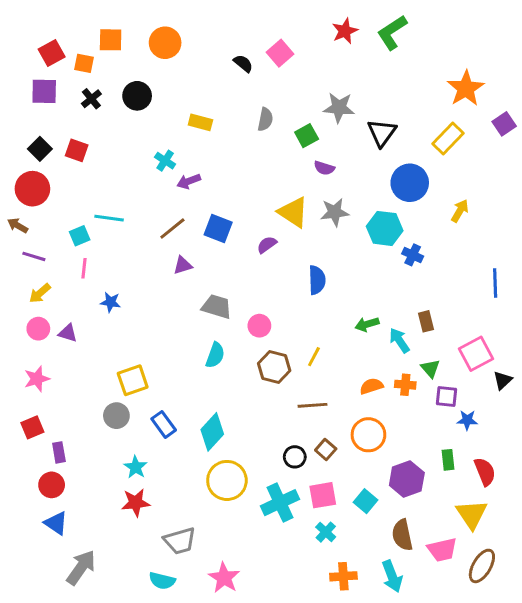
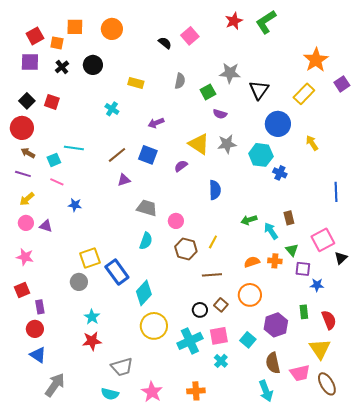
purple arrow: (189, 181) -> (156, 123), moved
yellow arrow: (460, 211) -> (312, 143), turned -63
brown arrow: (18, 225) -> (28, 153), moved
pink line: (84, 268) -> (57, 182), turned -72
pink star: (37, 379) -> (25, 257), turned 30
blue rectangle: (164, 424) -> (117, 272), moved, size x1.4
brown ellipse: (482, 566) -> (327, 384), turned -60
orange cross: (343, 576) -> (196, 391), moved

